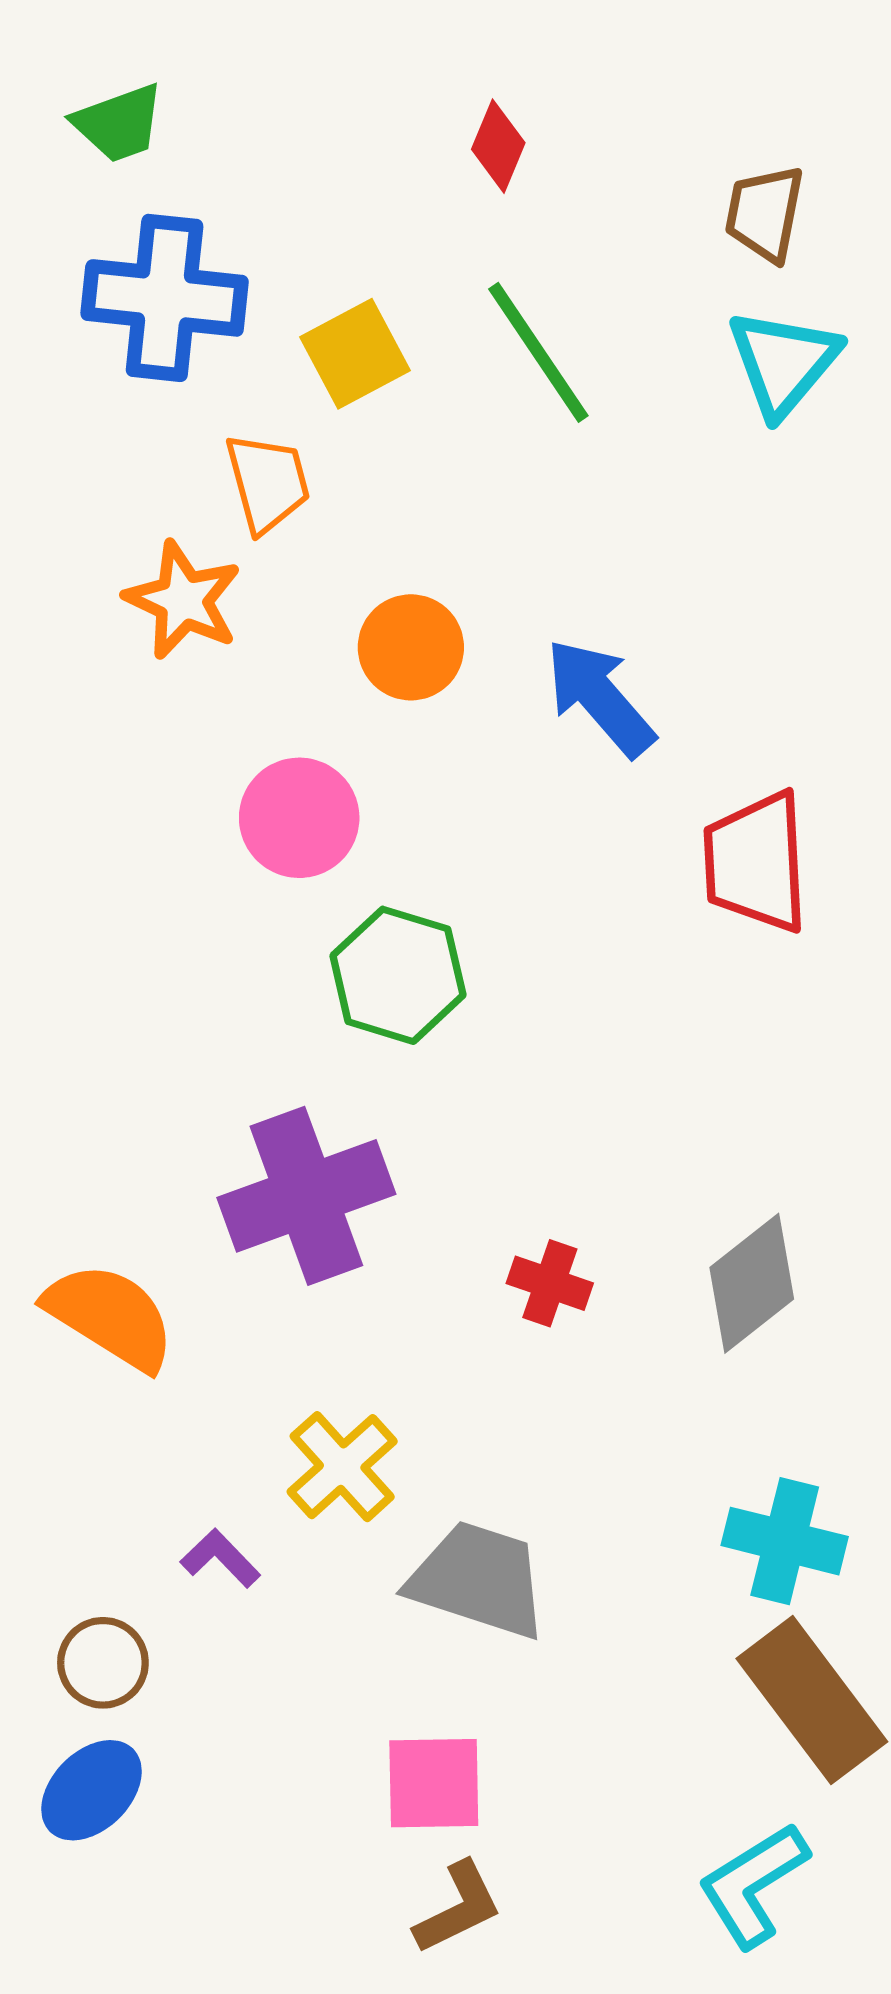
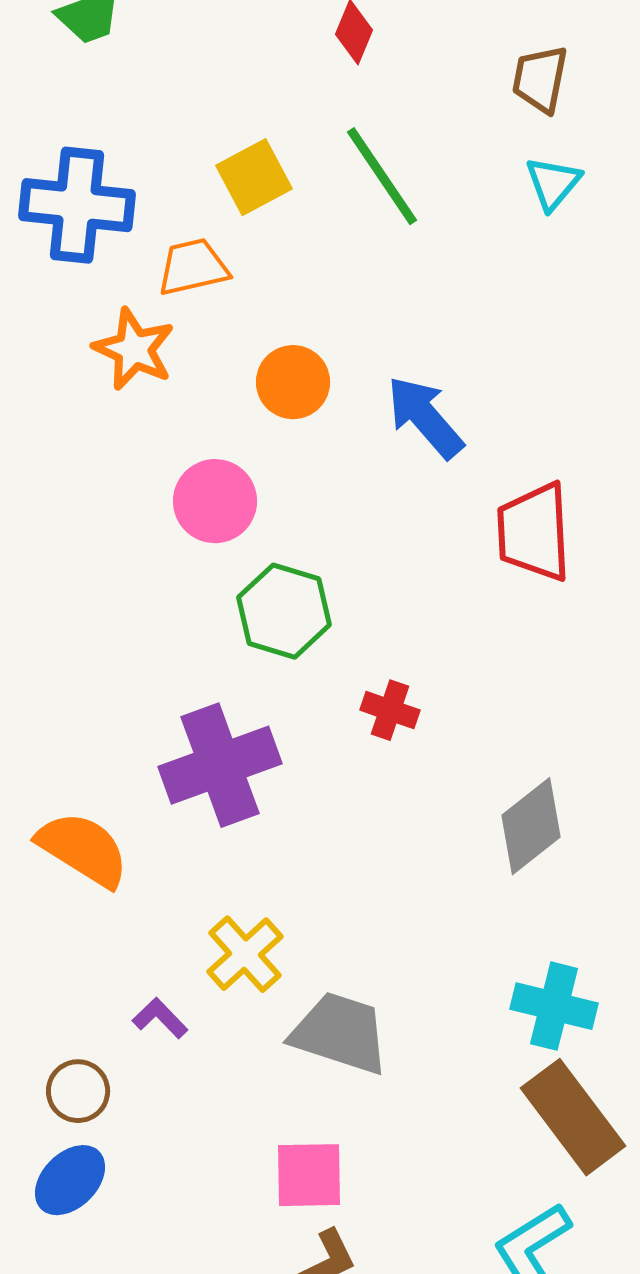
blue cross: (165, 298) -> (77, 205), moved
cyan triangle: (783, 362) -> (553, 183), size x0.7
orange trapezoid: (268, 483) -> (193, 267), turned -88
red cross: (550, 1283) -> (390, 710), moved

